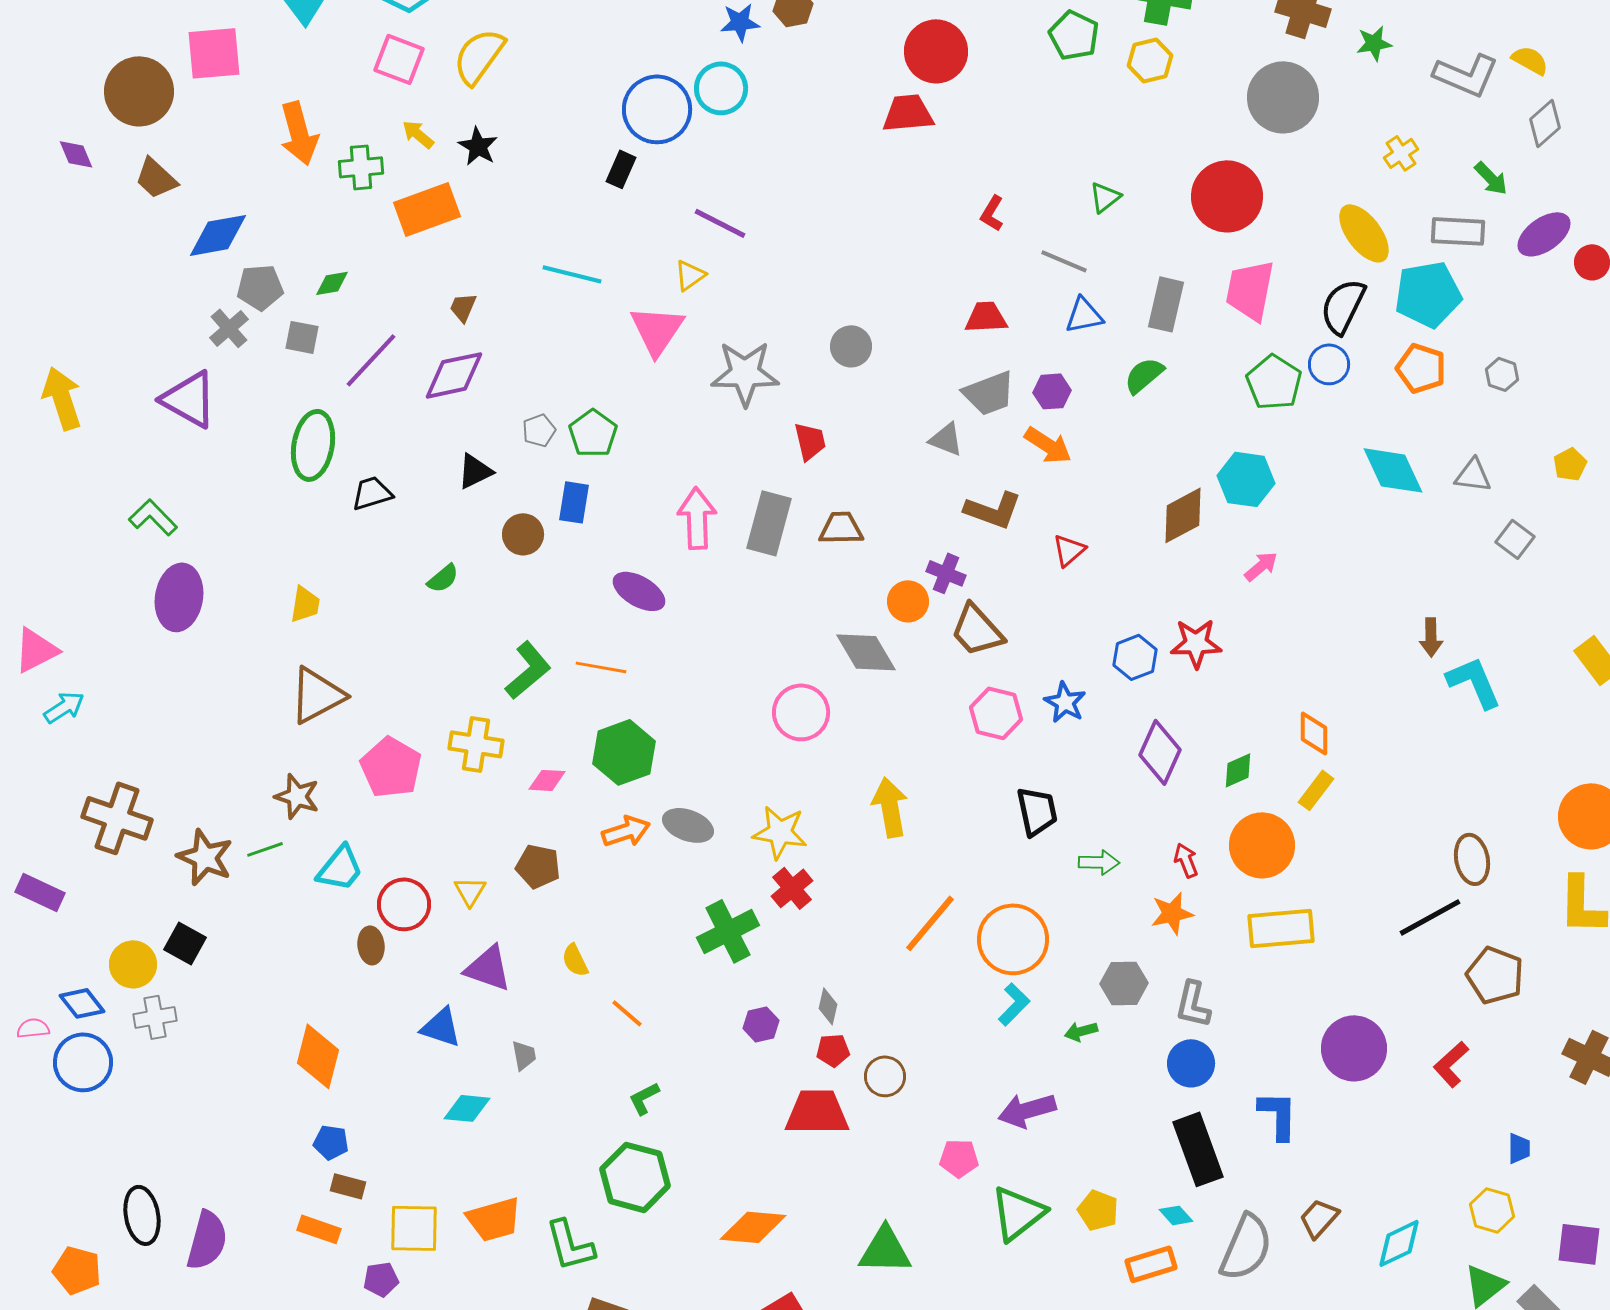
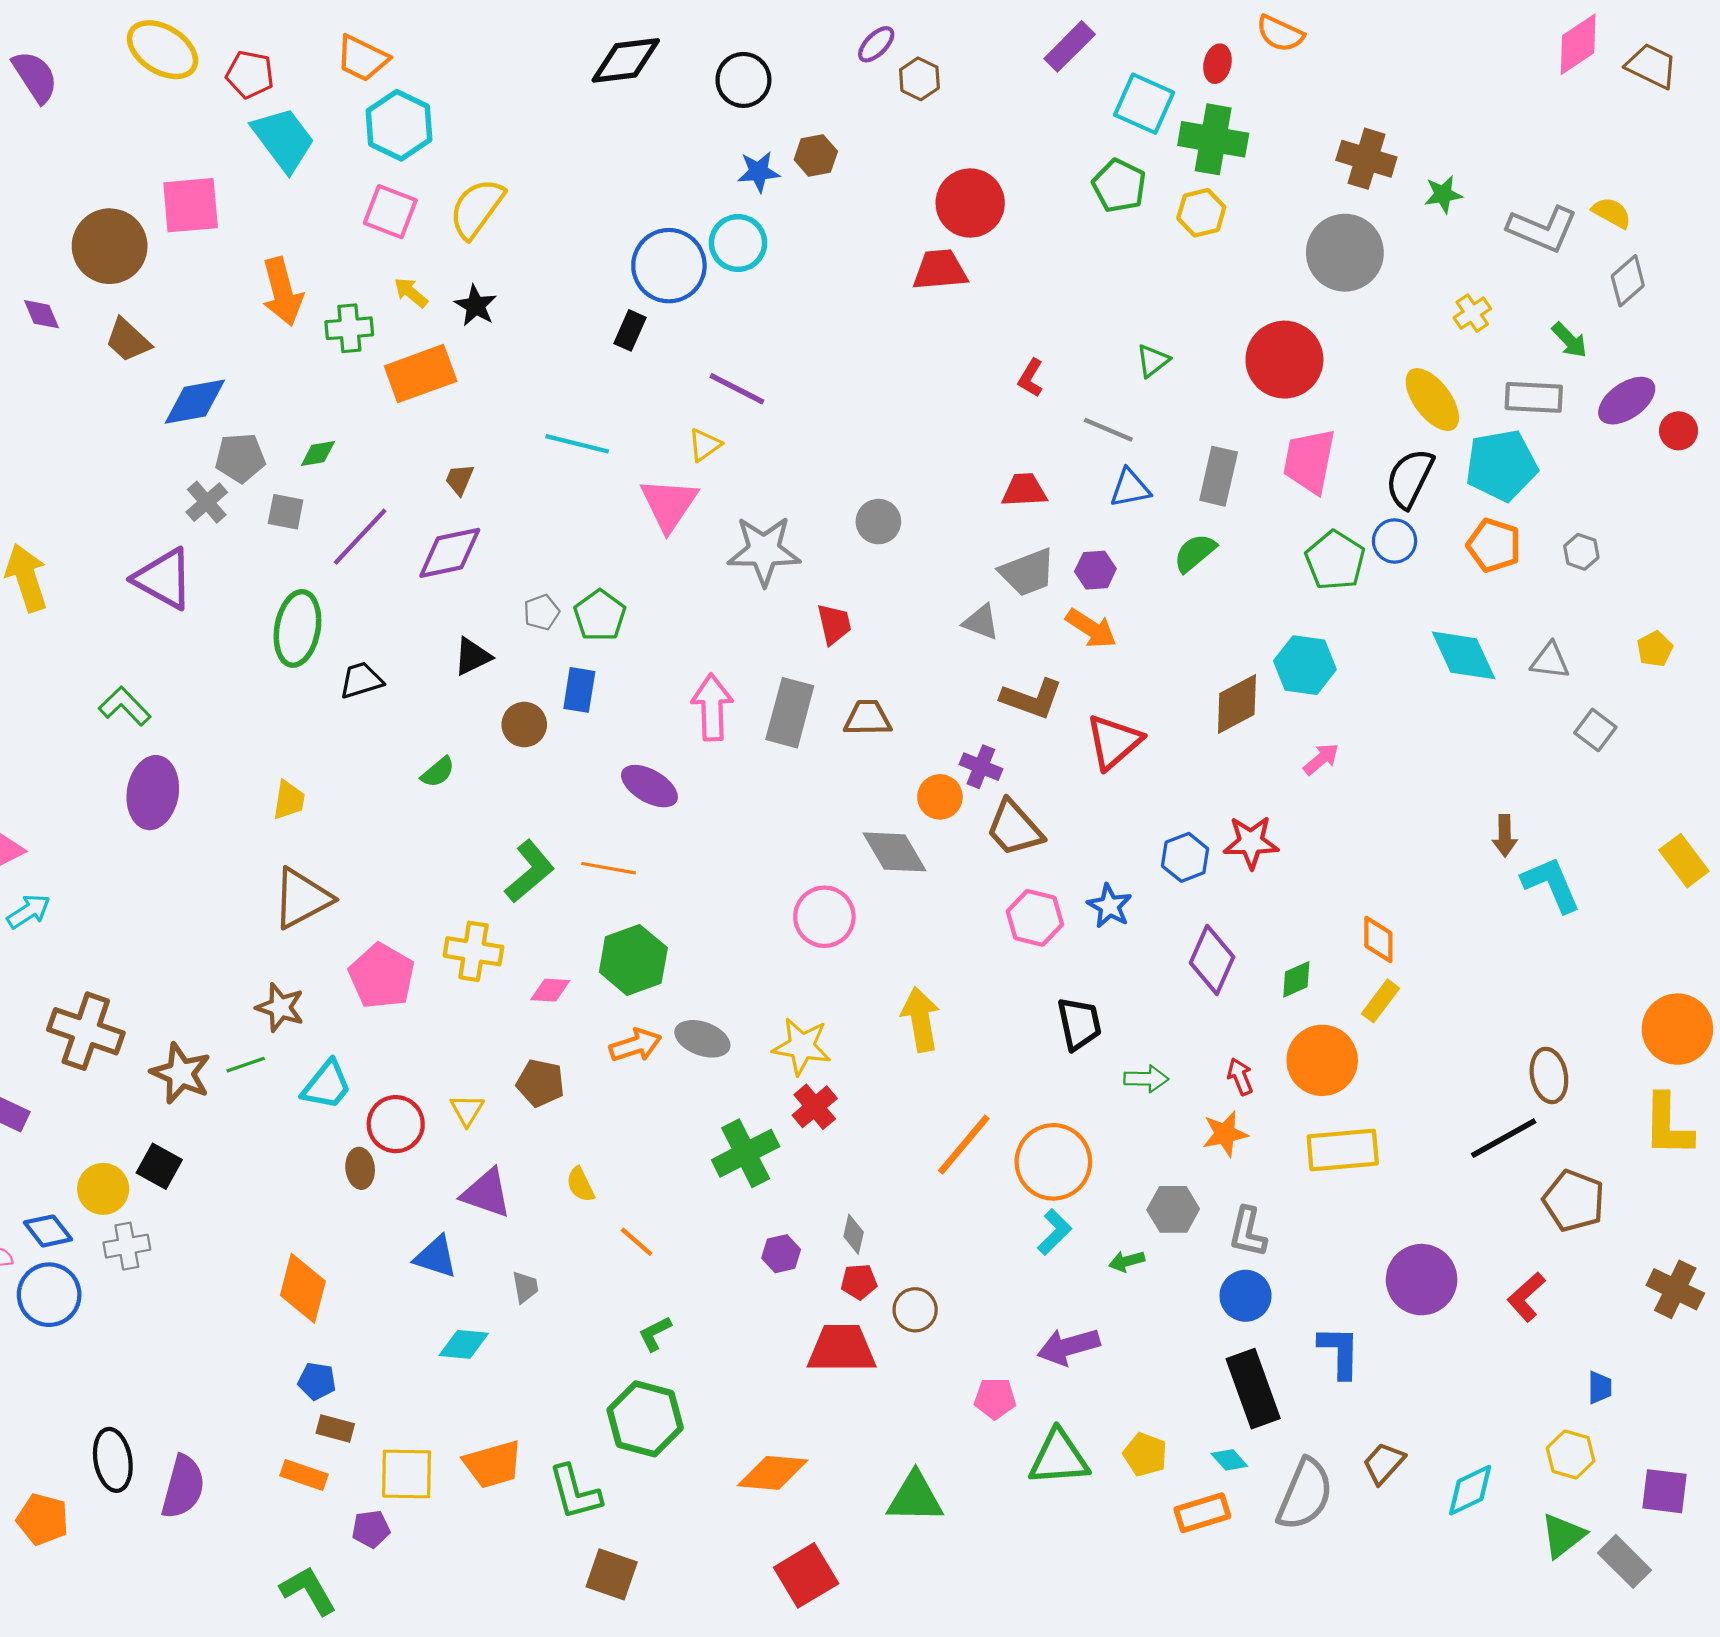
red triangle: (1069, 550) -> (1114, 742), size x1.6
green triangle: (1018, 1213) -> (1059, 1458), turned 34

